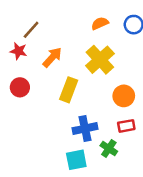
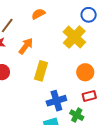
orange semicircle: (100, 23) -> (38, 14), moved
yellow cross: (100, 60) -> (74, 37), moved

